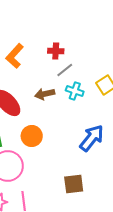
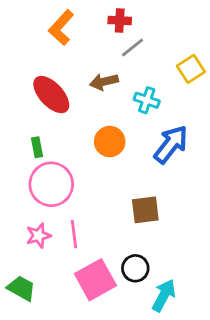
cyan cross: (75, 91) -> (147, 100), moved
orange circle: (32, 136) -> (110, 142), moved

